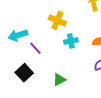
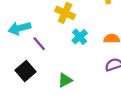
cyan cross: (71, 41) -> (80, 37), turned -32

